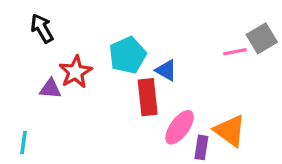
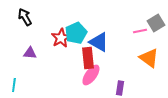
blue triangle: (166, 70) -> (99, 42), size x1.5
red star: (76, 72) -> (61, 38), moved
pink ellipse: (180, 127) -> (91, 75), moved
orange triangle: (230, 131) -> (149, 58), moved

